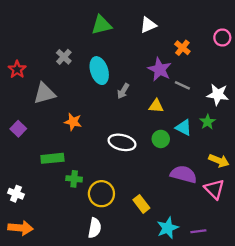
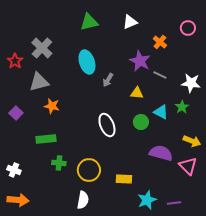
pink circle: (222, 37) -> (188, 28), moved
gray cross: (64, 57) -> (42, 48), moved, size x1.5
orange star: (73, 122) -> (52, 106), moved
white ellipse: (122, 142) -> (107, 125), turned 55
green cross: (74, 179) -> (59, 163), moved
yellow rectangle: (141, 204) -> (124, 179), turned -49

